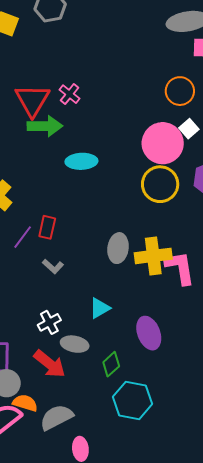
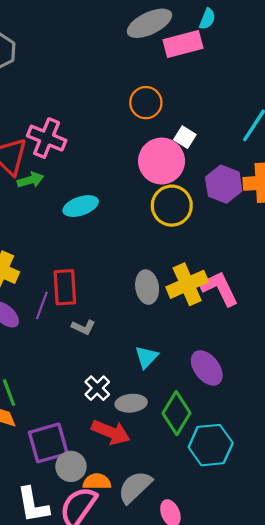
orange circle: (180, 91) -> (146, 103), moved
pink cross: (69, 94) -> (47, 138), size x1.6
green arrow: (45, 126) -> (31, 180), size x0.7
red rectangle: (47, 227) -> (65, 287), size x1.4
green diamond: (111, 364) -> (176, 413), size x1.5

